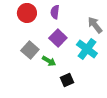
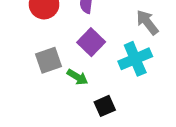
cyan cross: (87, 49) -> (135, 59), turned 30
gray square: (30, 50) -> (49, 60), turned 30

